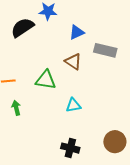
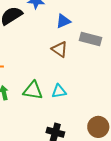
green triangle: (46, 80) -> (33, 90), moved

